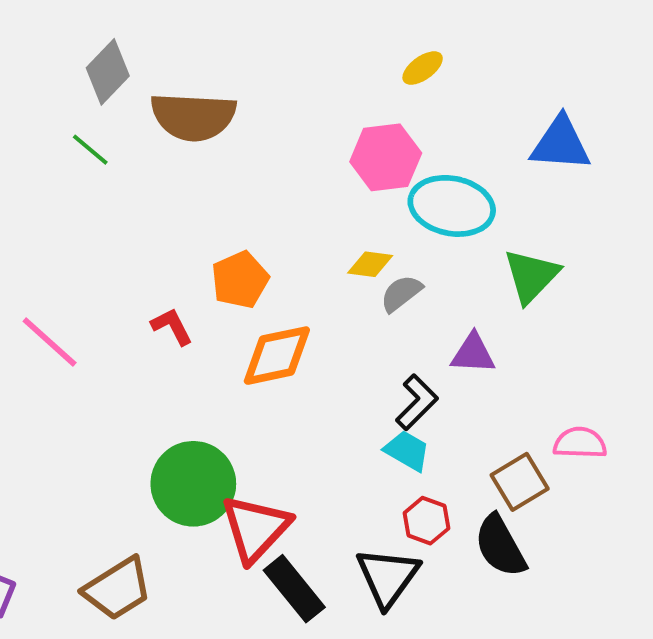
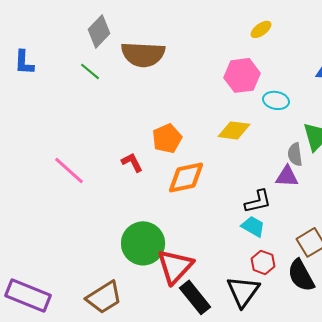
cyan ellipse: (452, 206) -> (276, 100), size x0.6
yellow diamond: (370, 264) -> (234, 130), size x1.4
gray semicircle: (401, 293) -> (295, 154), moved, turned -60
black L-shape: (417, 402) -> (258, 201), turned 32

